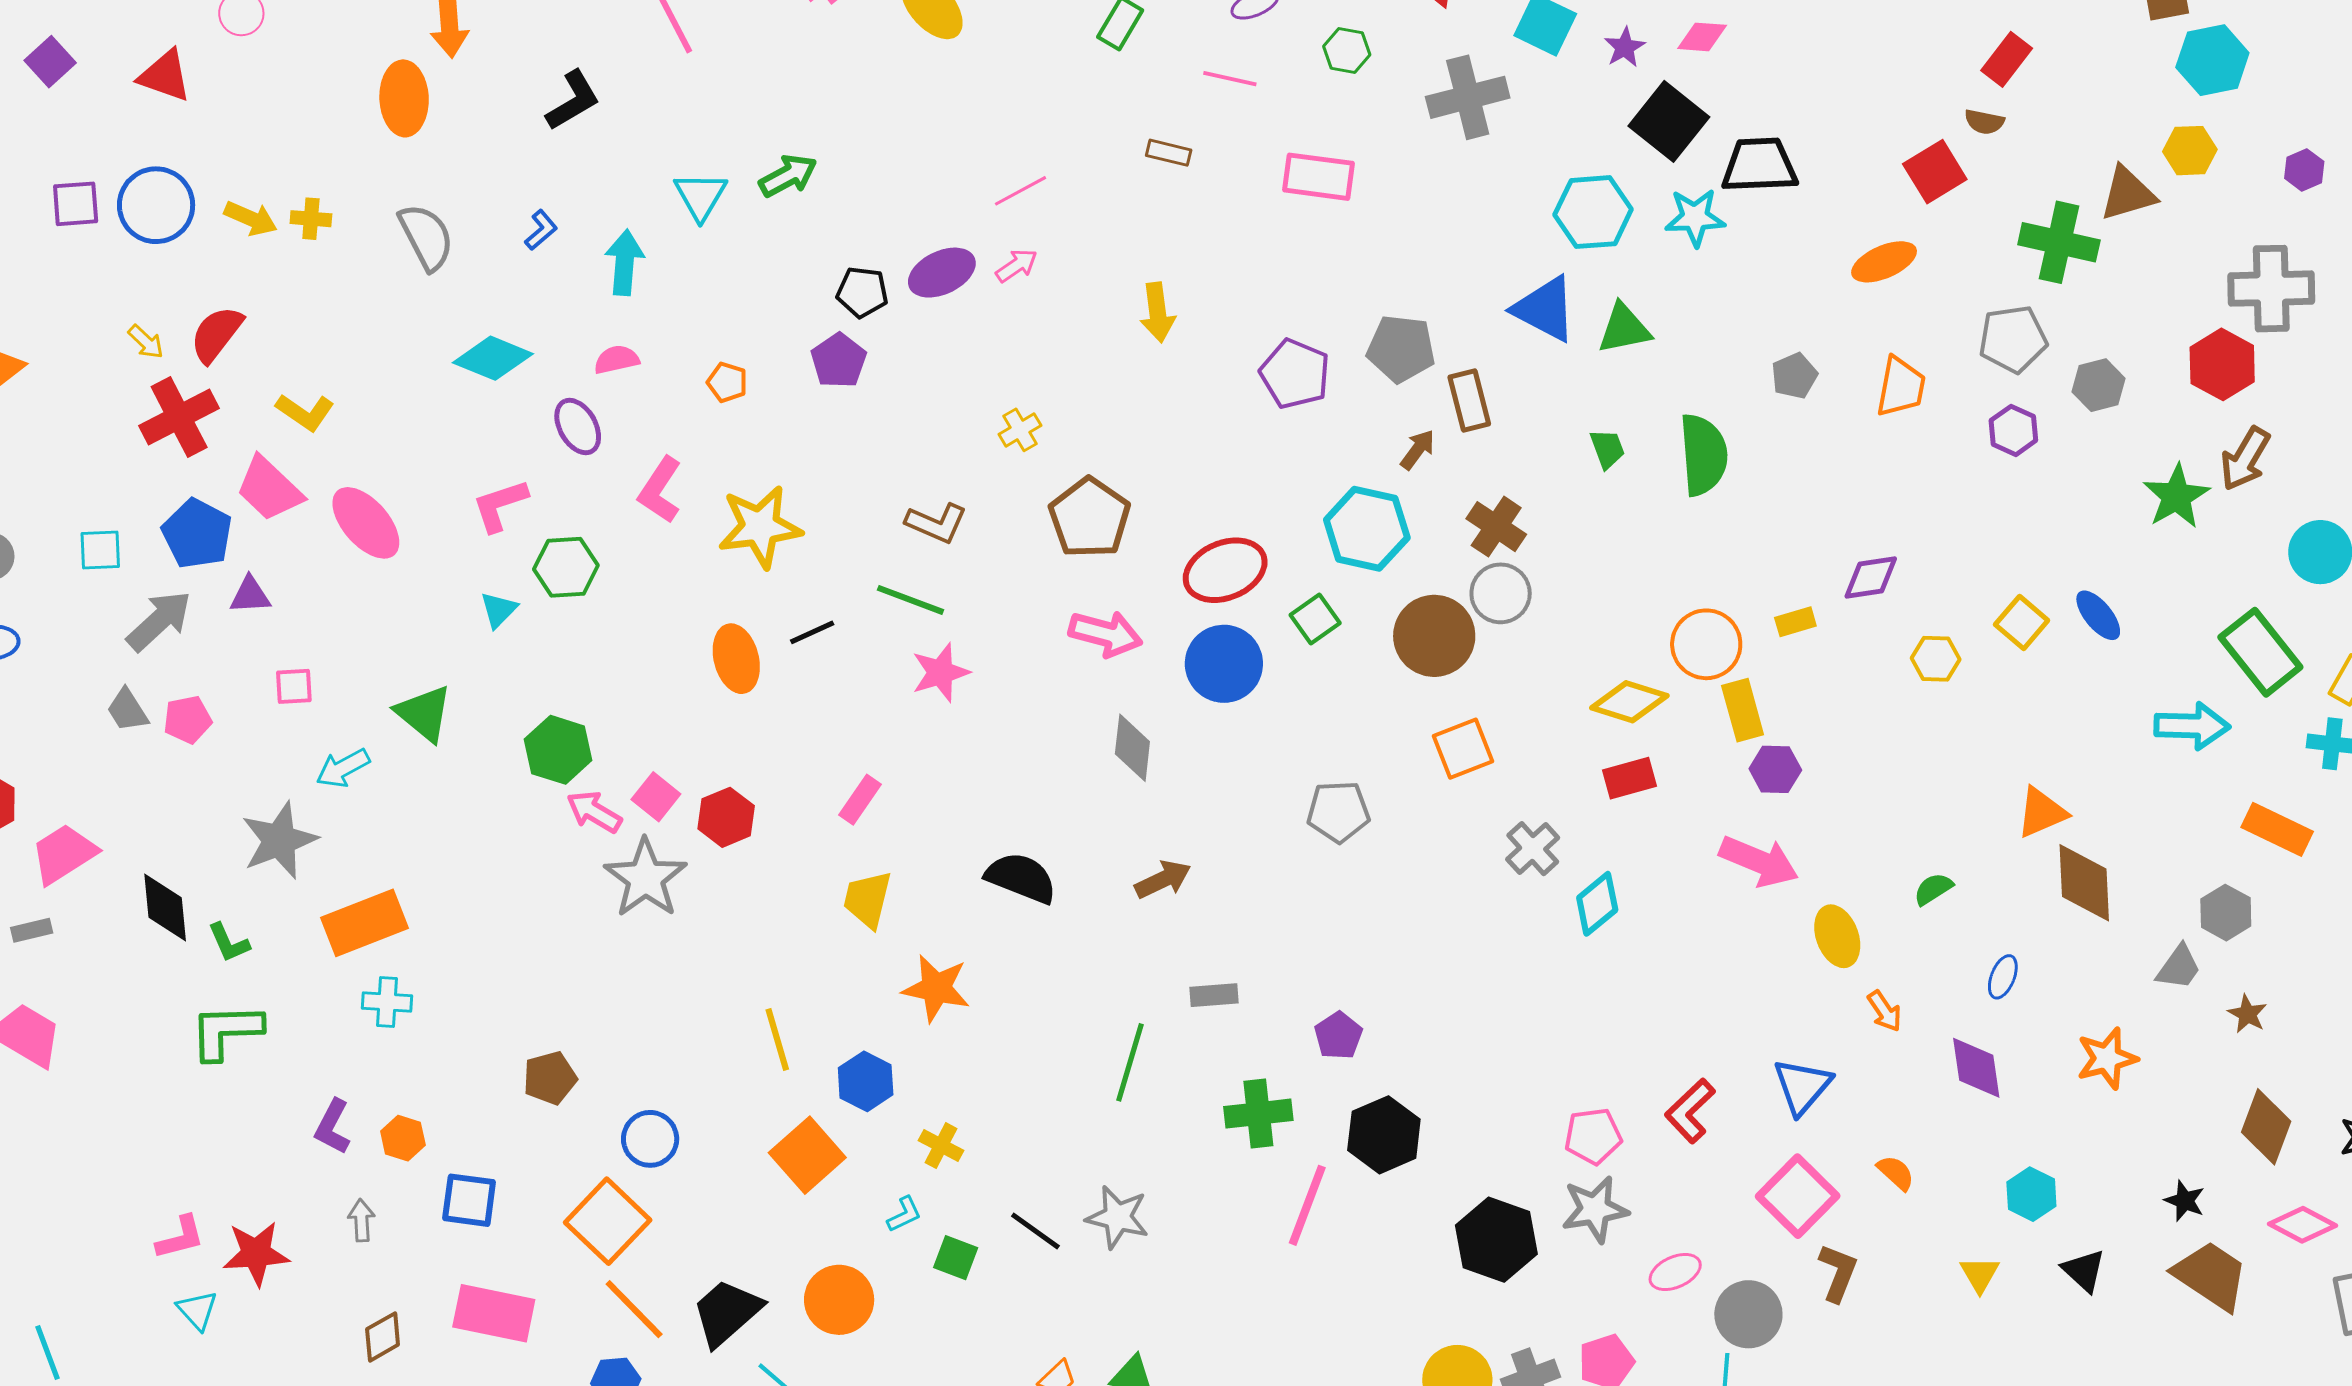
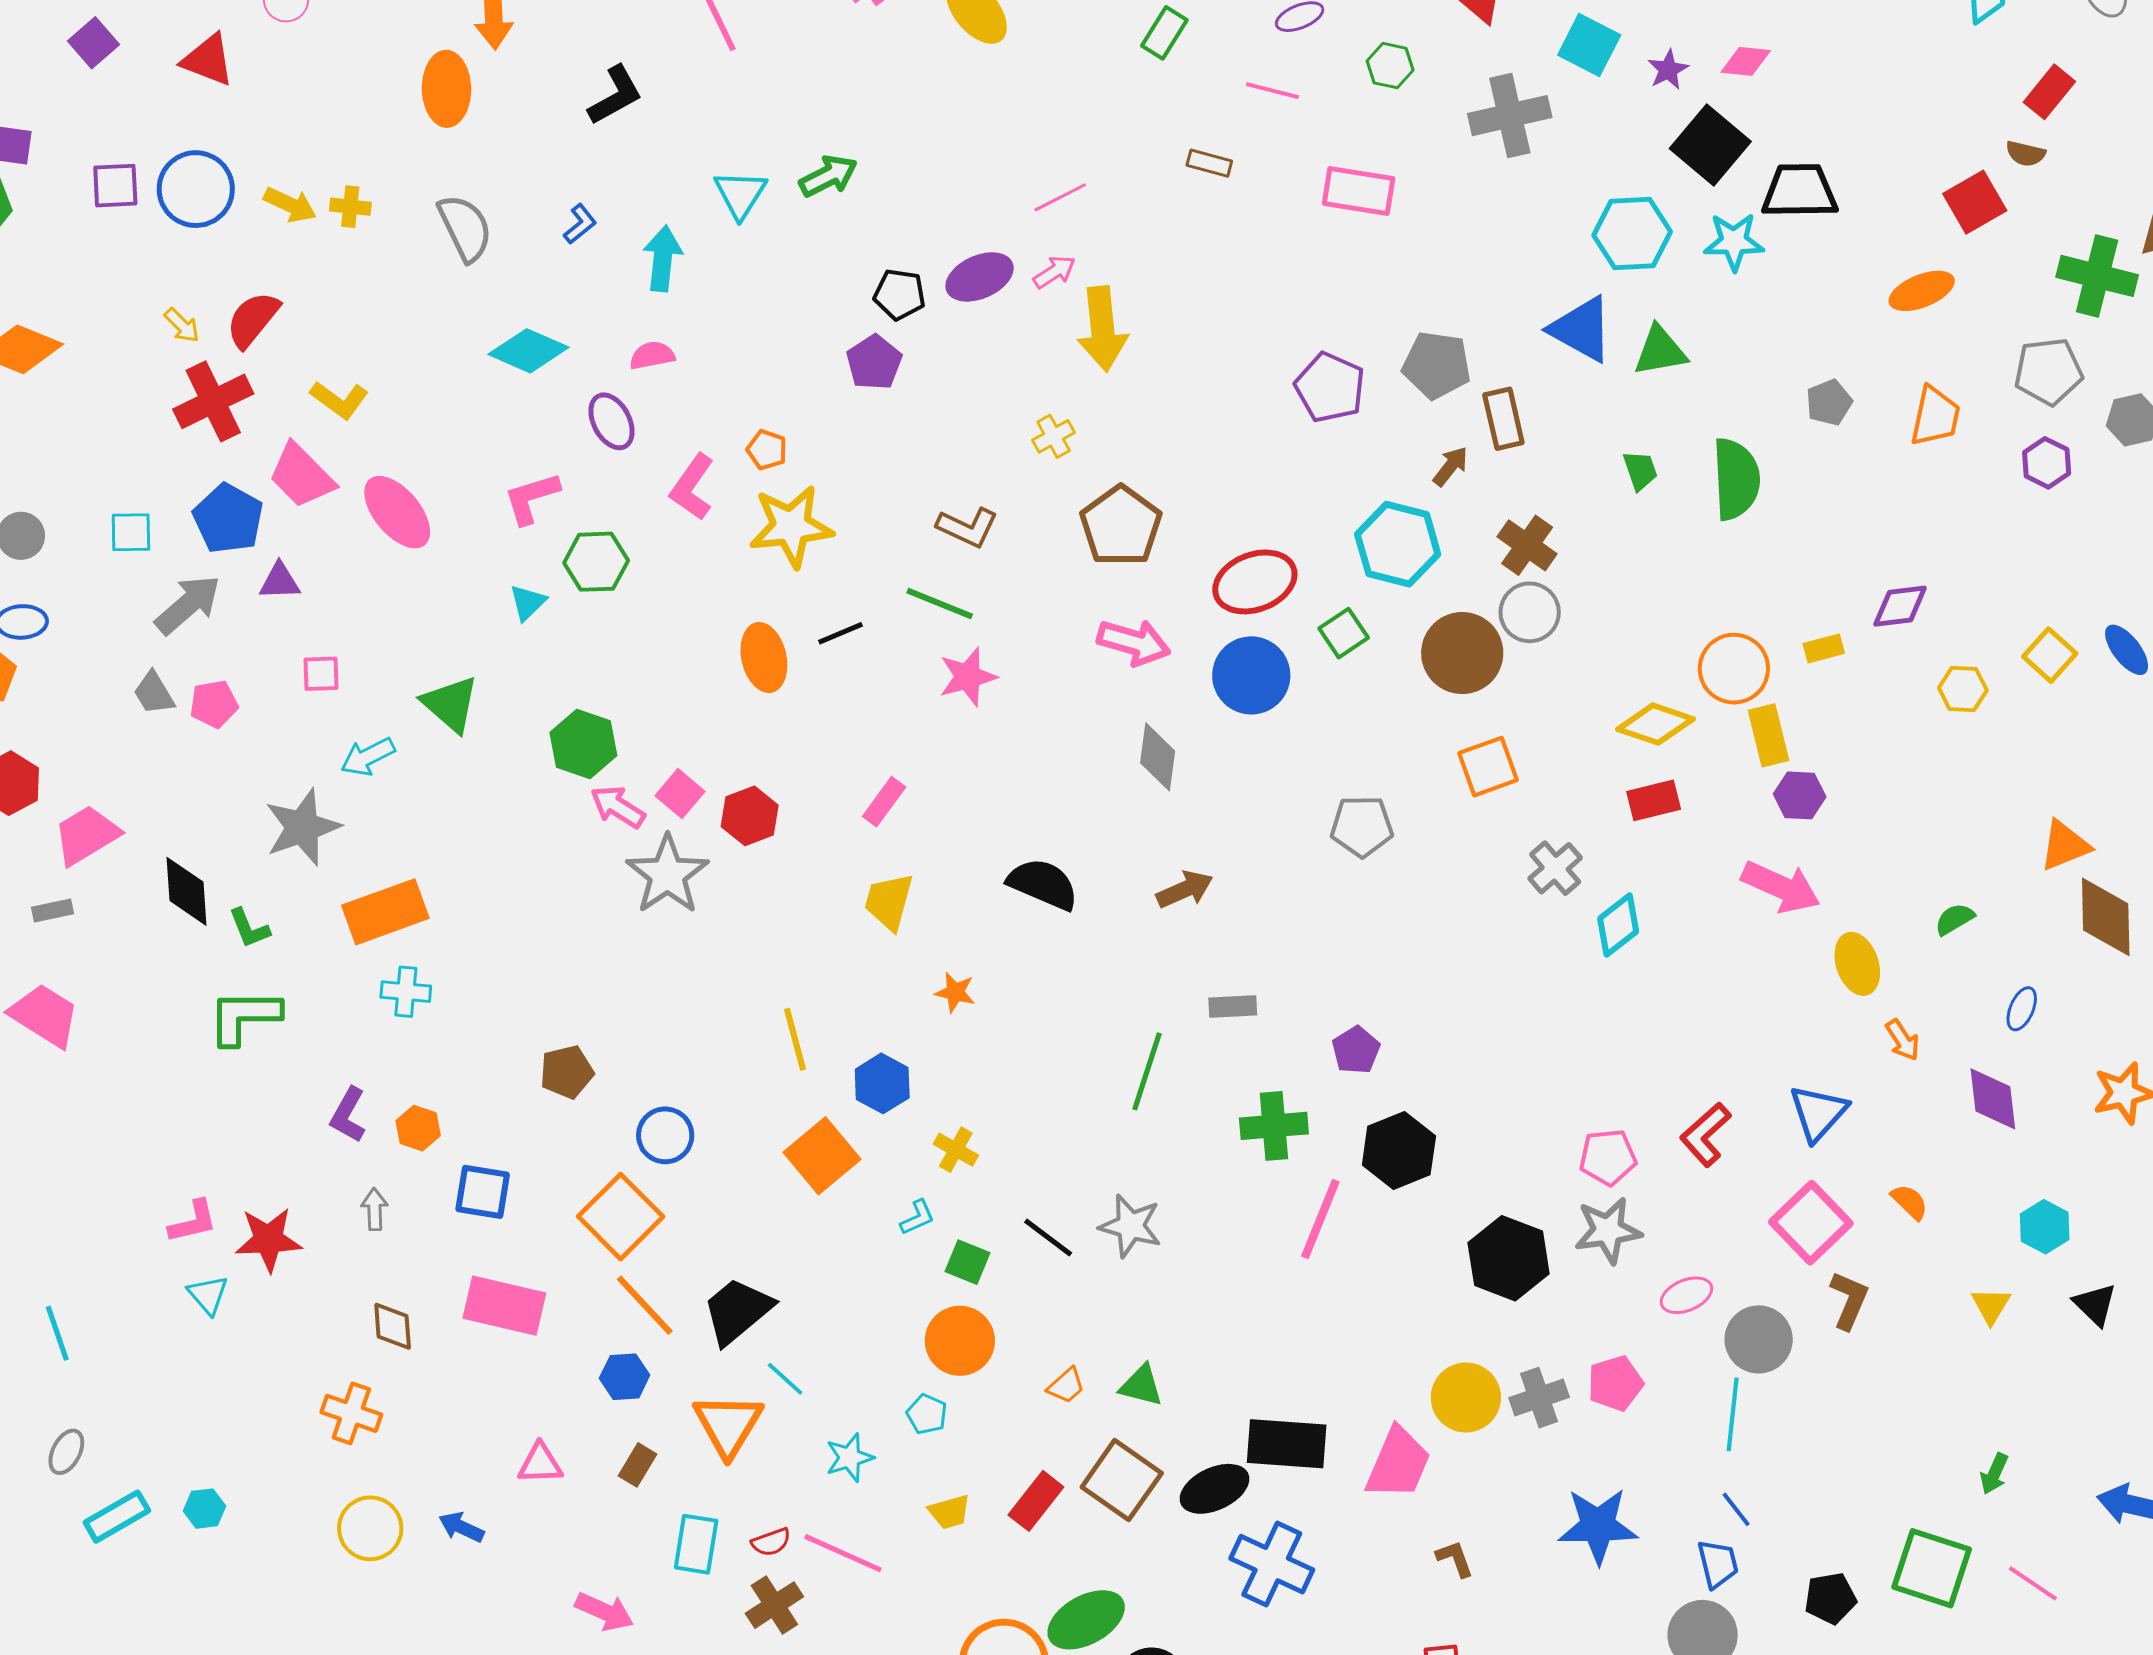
yellow arrow: (1158, 312) -> (1102, 329), moved, size x1.4
orange pentagon: (727, 382) -> (767, 450), moved
orange star: (936, 988) -> (955, 992), size x0.6
orange circle: (839, 1300) -> (960, 1341), moved
brown diamond: (383, 1337) -> (393, 1326), turned -66

